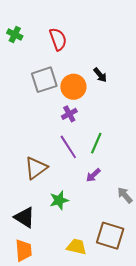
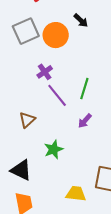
purple cross: (69, 114) -> (45, 72), moved
brown triangle: (36, 168) -> (27, 120), size x0.7

